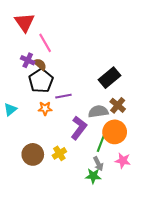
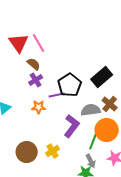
red triangle: (25, 22) -> (19, 43), moved
purple cross: (28, 60) -> (36, 80), moved, turned 32
black pentagon: (41, 81) -> (70, 85), moved

